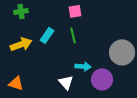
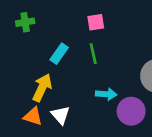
yellow arrow: (21, 44) -> (42, 88), moved, turned -45
white triangle: (66, 82) -> (60, 115), moved
orange triangle: (16, 83) -> (33, 116), moved

